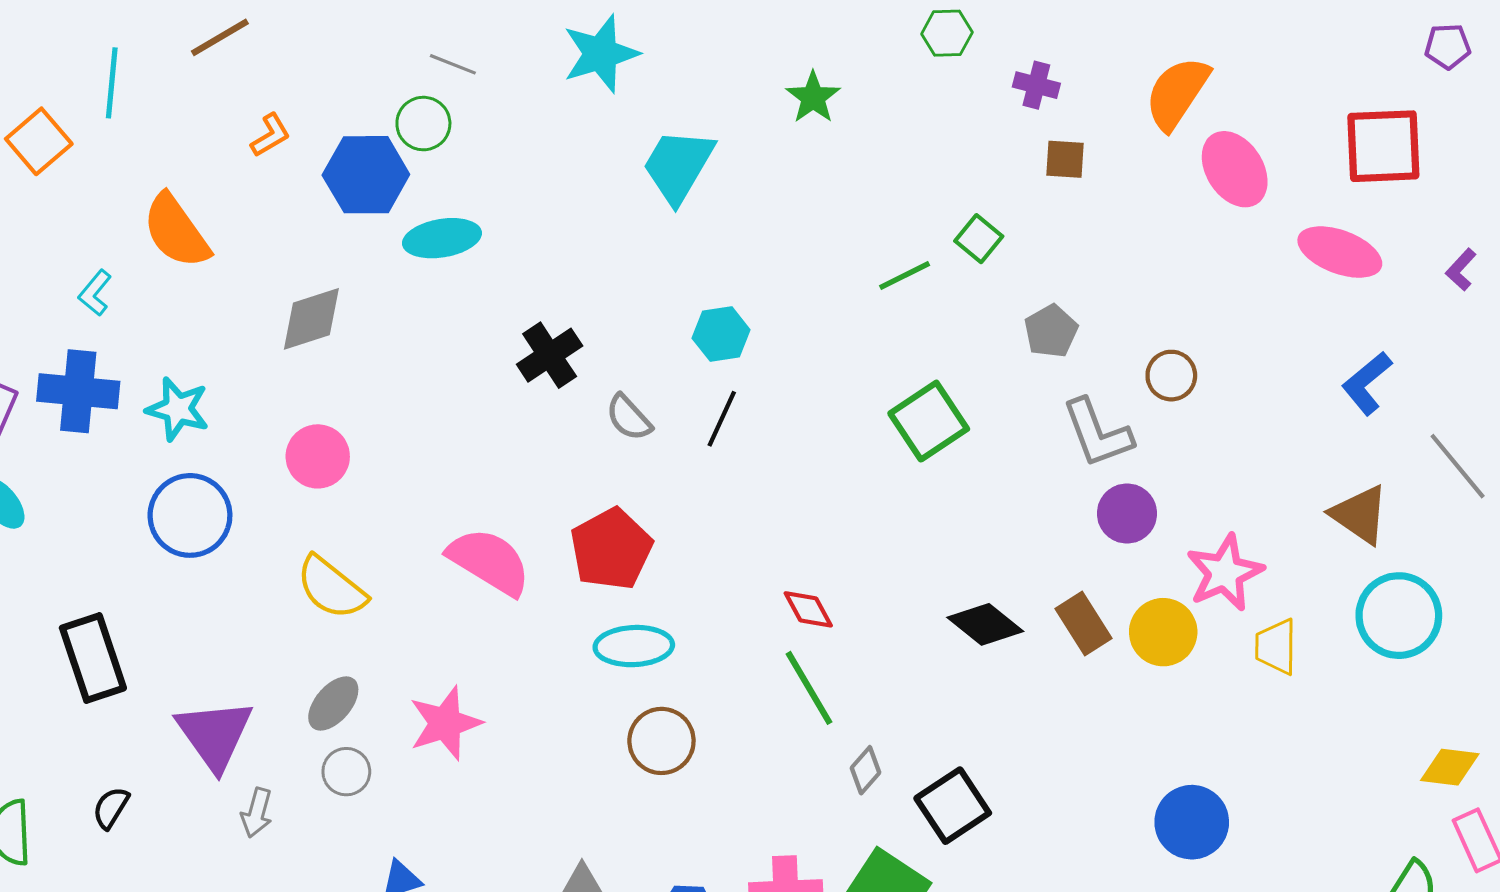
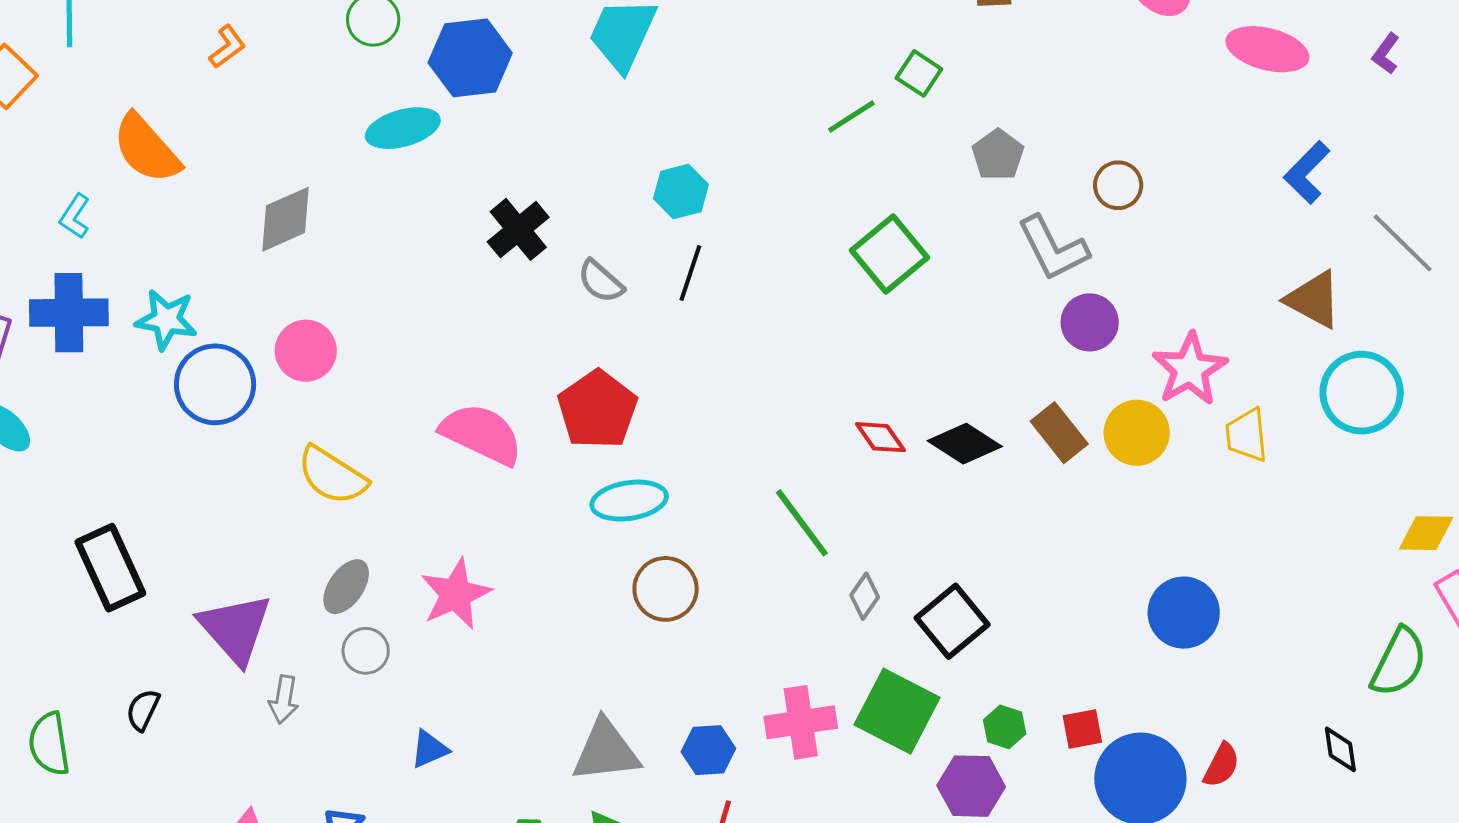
blue hexagon: (366, 175) -> (470, 58), moved
blue circle: (190, 515) -> (215, 384), moved
red diamond: (808, 609) -> (880, 437), moved

